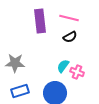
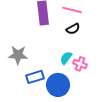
blue rectangle: (20, 91) -> (35, 77), moved

